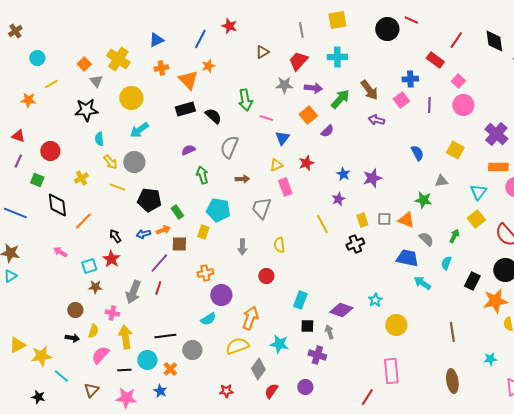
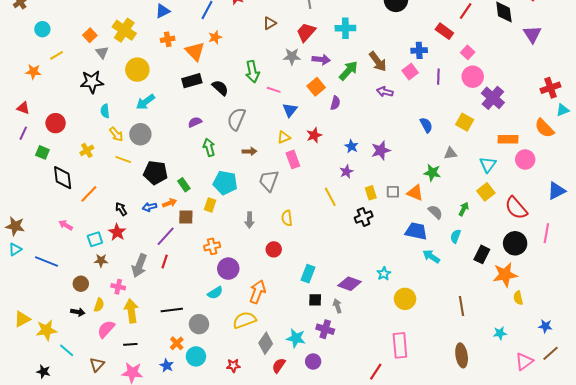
purple semicircle: (327, 131) -> (335, 103), turned -32
purple cross: (496, 134) -> (493, 98), moved
blue line: (15, 213) -> (46, 261), moved
cyan star: (279, 344) -> (296, 338), moved
cyan circle: (147, 360) -> (196, 356), moved

